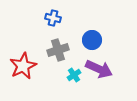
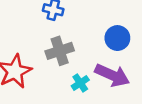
blue circle: (92, 40) -> (117, 38), moved

